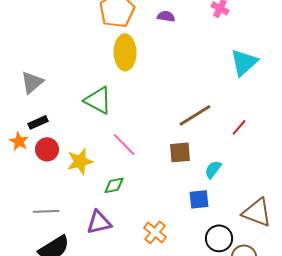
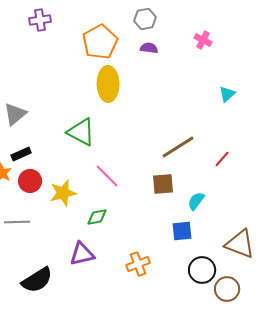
cyan triangle: (244, 62) -> (227, 94), size x0.6
gray line: (46, 211) -> (17, 222), moved
orange cross: (155, 232) -> (138, 264), turned 30

